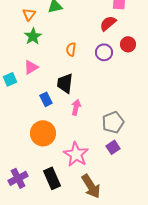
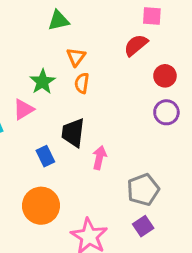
orange triangle: (29, 14) -> (76, 57), moved
green star: (33, 36) -> (42, 82), moved
purple circle: (104, 52) -> (166, 112), moved
pink arrow: (76, 107) -> (99, 158), moved

